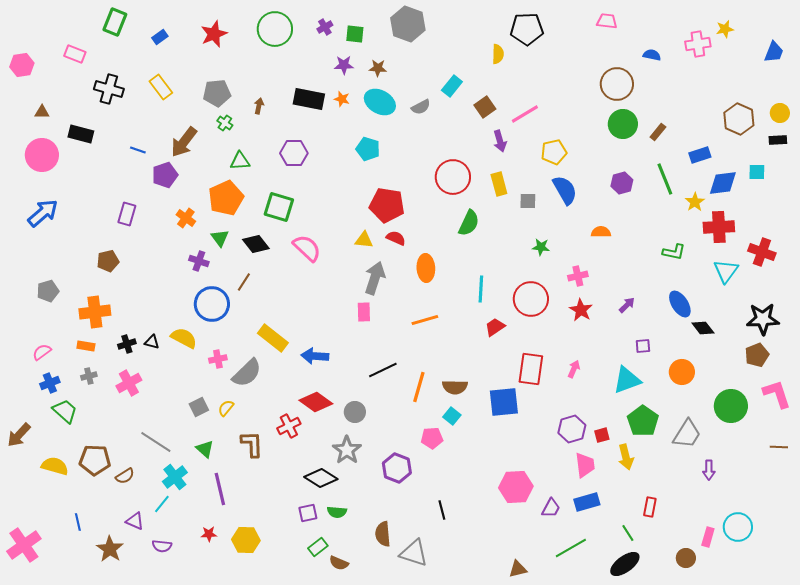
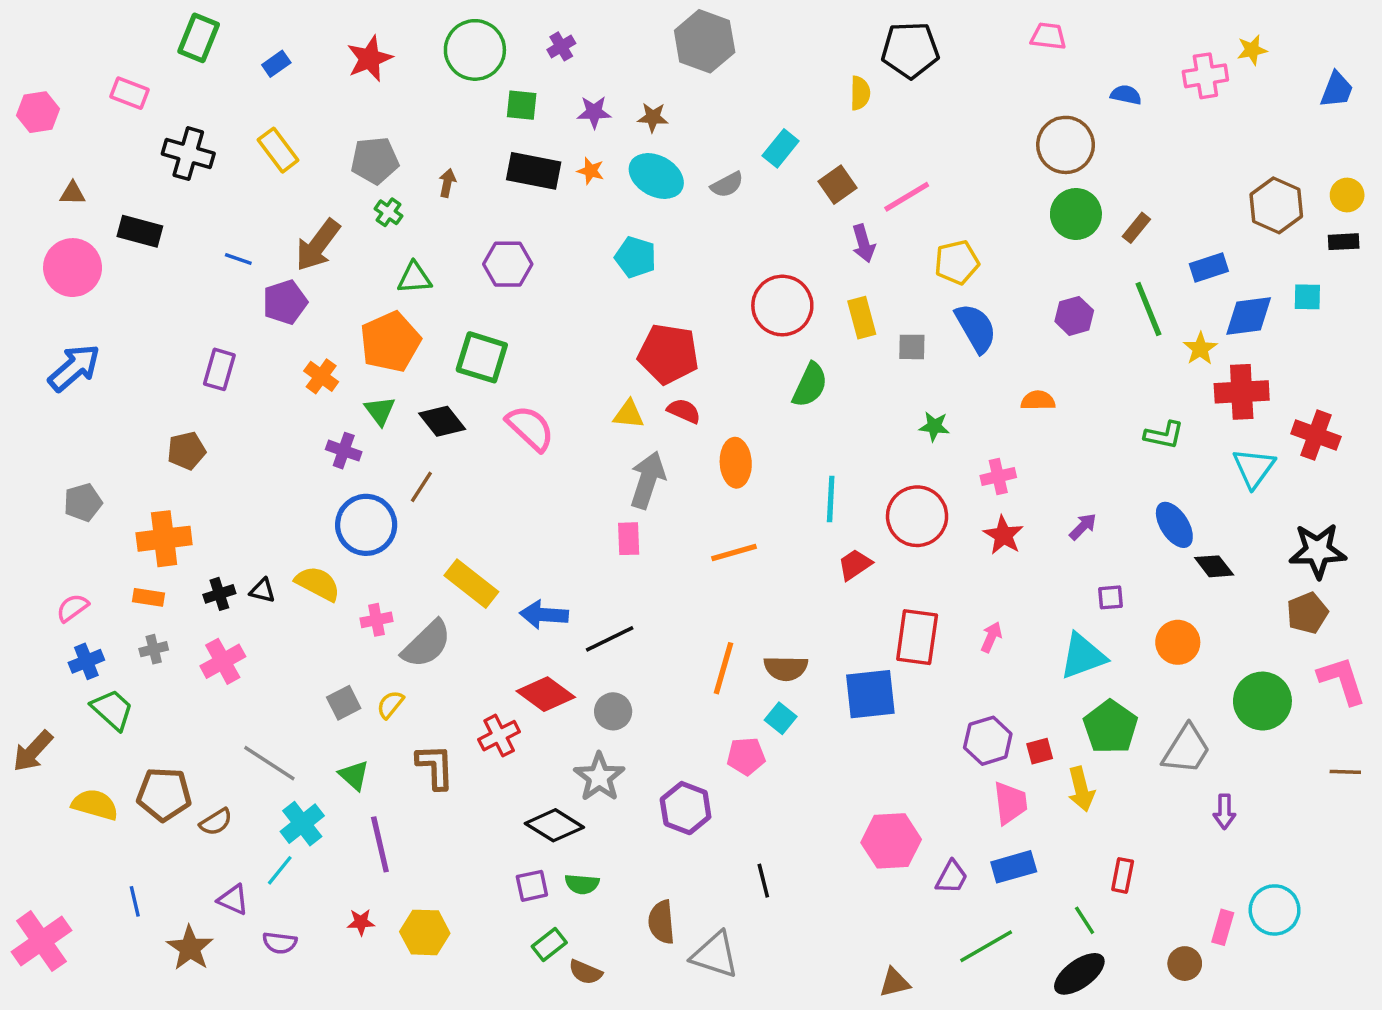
green square: (355, 34) -> (522, 105), moved
black line: (383, 370) -> (610, 639), moved

